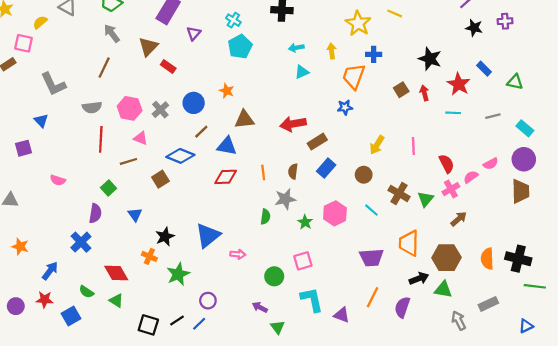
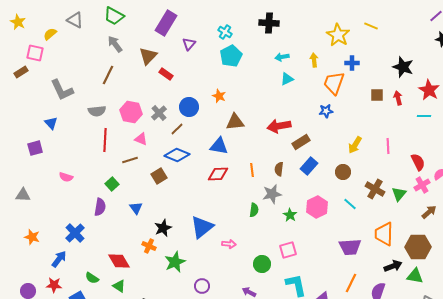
brown square: (401, 90) -> (377, 95), turned 32
brown line: (201, 132) -> (177, 129), moved
blue cross: (81, 242) -> (75, 233), moved

